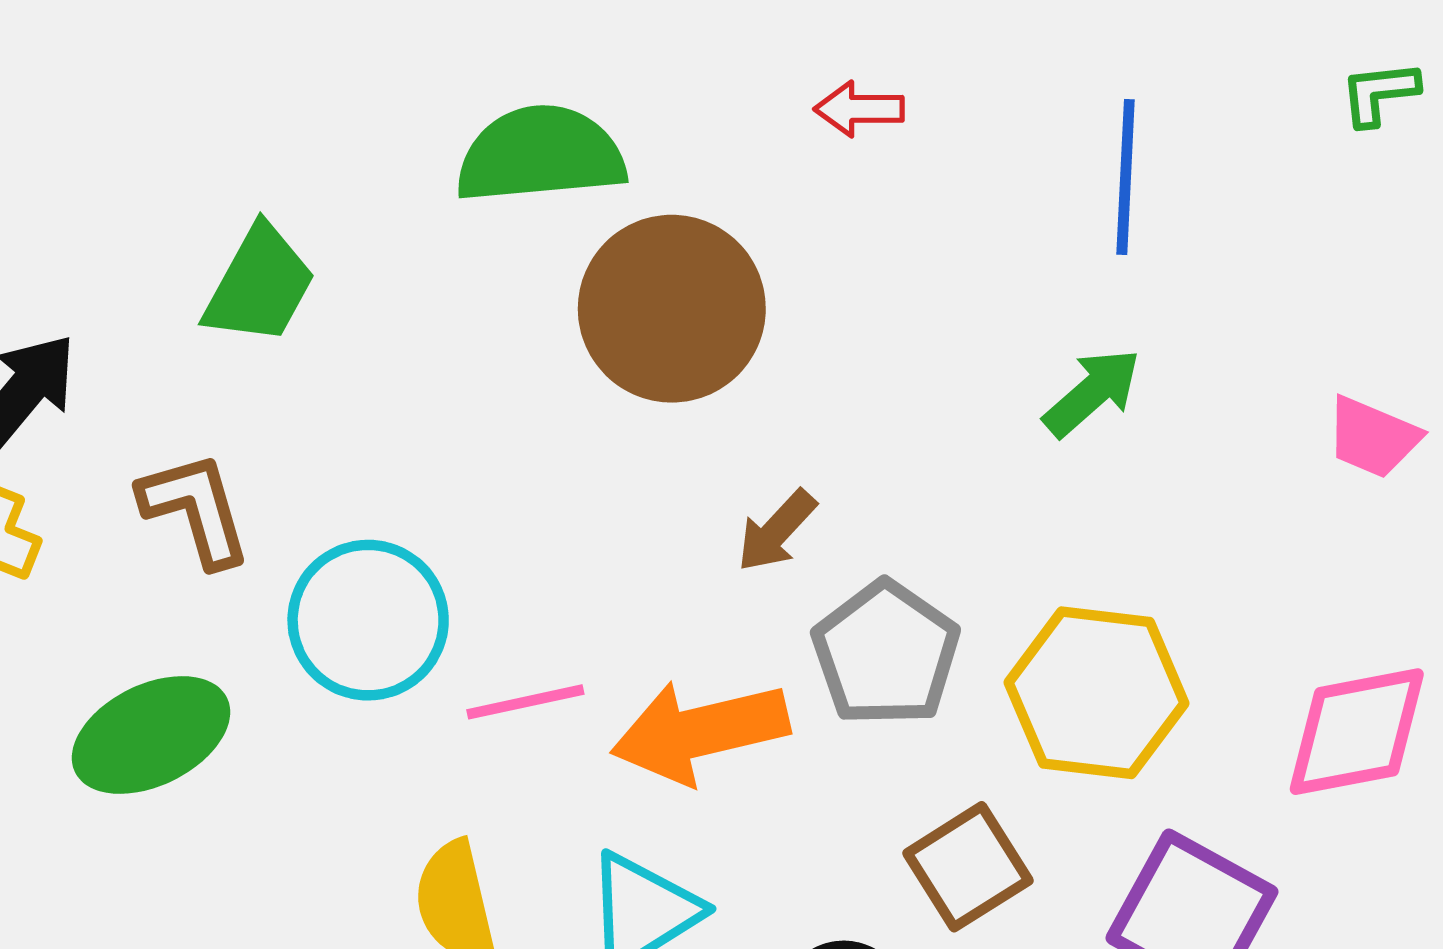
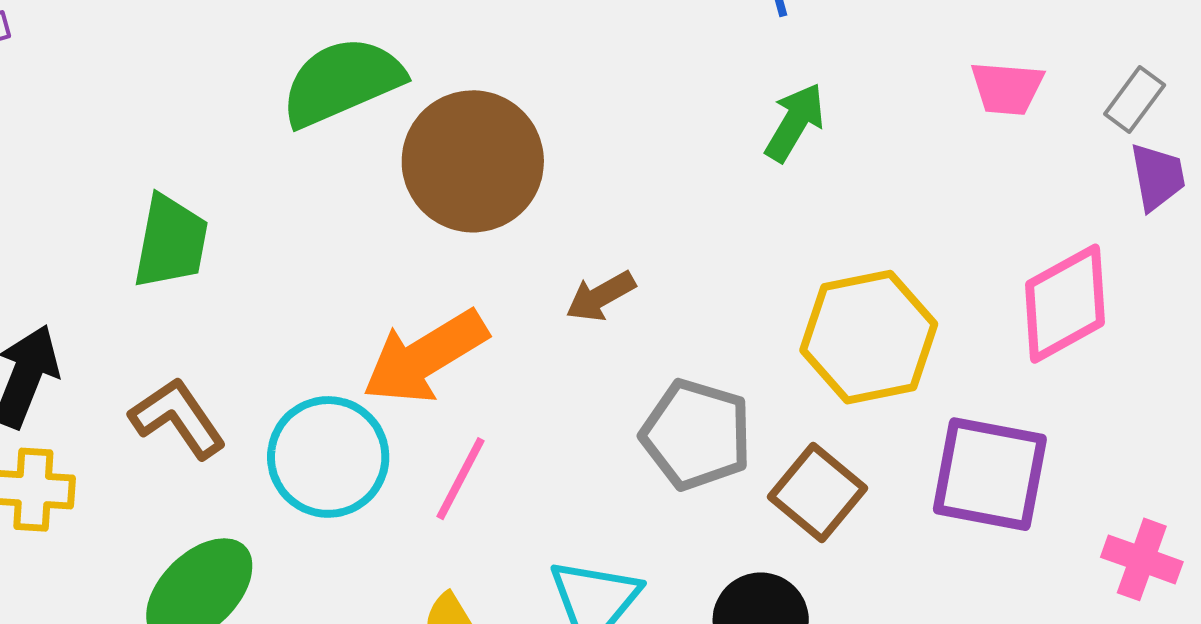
brown arrow: (777, 531) -> (601, 296), turned 36
gray pentagon: (886, 653) -> (696, 435), moved
pink line: (525, 702) -> (460, 479), turned -32
orange arrow: (700, 732) -> (425, 357), moved

